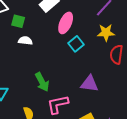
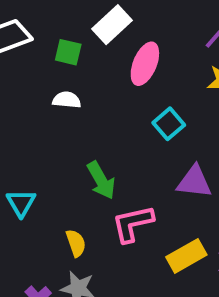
green square: (18, 21) -> (68, 52), moved
cyan square: (76, 44) -> (169, 124), moved

